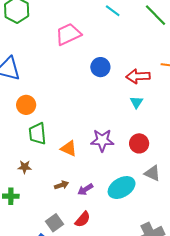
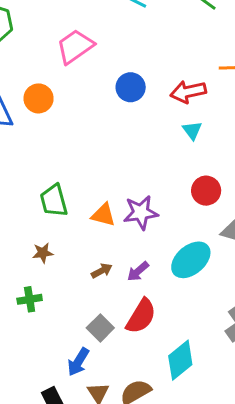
orange circle: (26, 105) -> (39, 98), moved
purple star: (102, 140) -> (141, 212), moved
red semicircle: (83, 219) -> (141, 316), size x1.4

